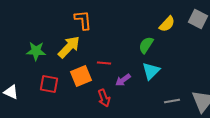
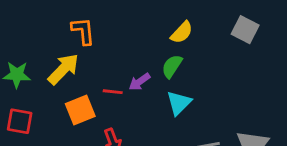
yellow semicircle: (167, 24) -> (182, 32), moved
purple arrow: (123, 80) -> (139, 82), moved
red square: (49, 84) -> (20, 121), moved

